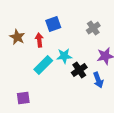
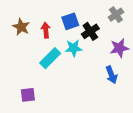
blue square: (53, 24) -> (70, 21), moved
gray cross: (93, 28) -> (116, 15), moved
black cross: (79, 70) -> (90, 31), moved

